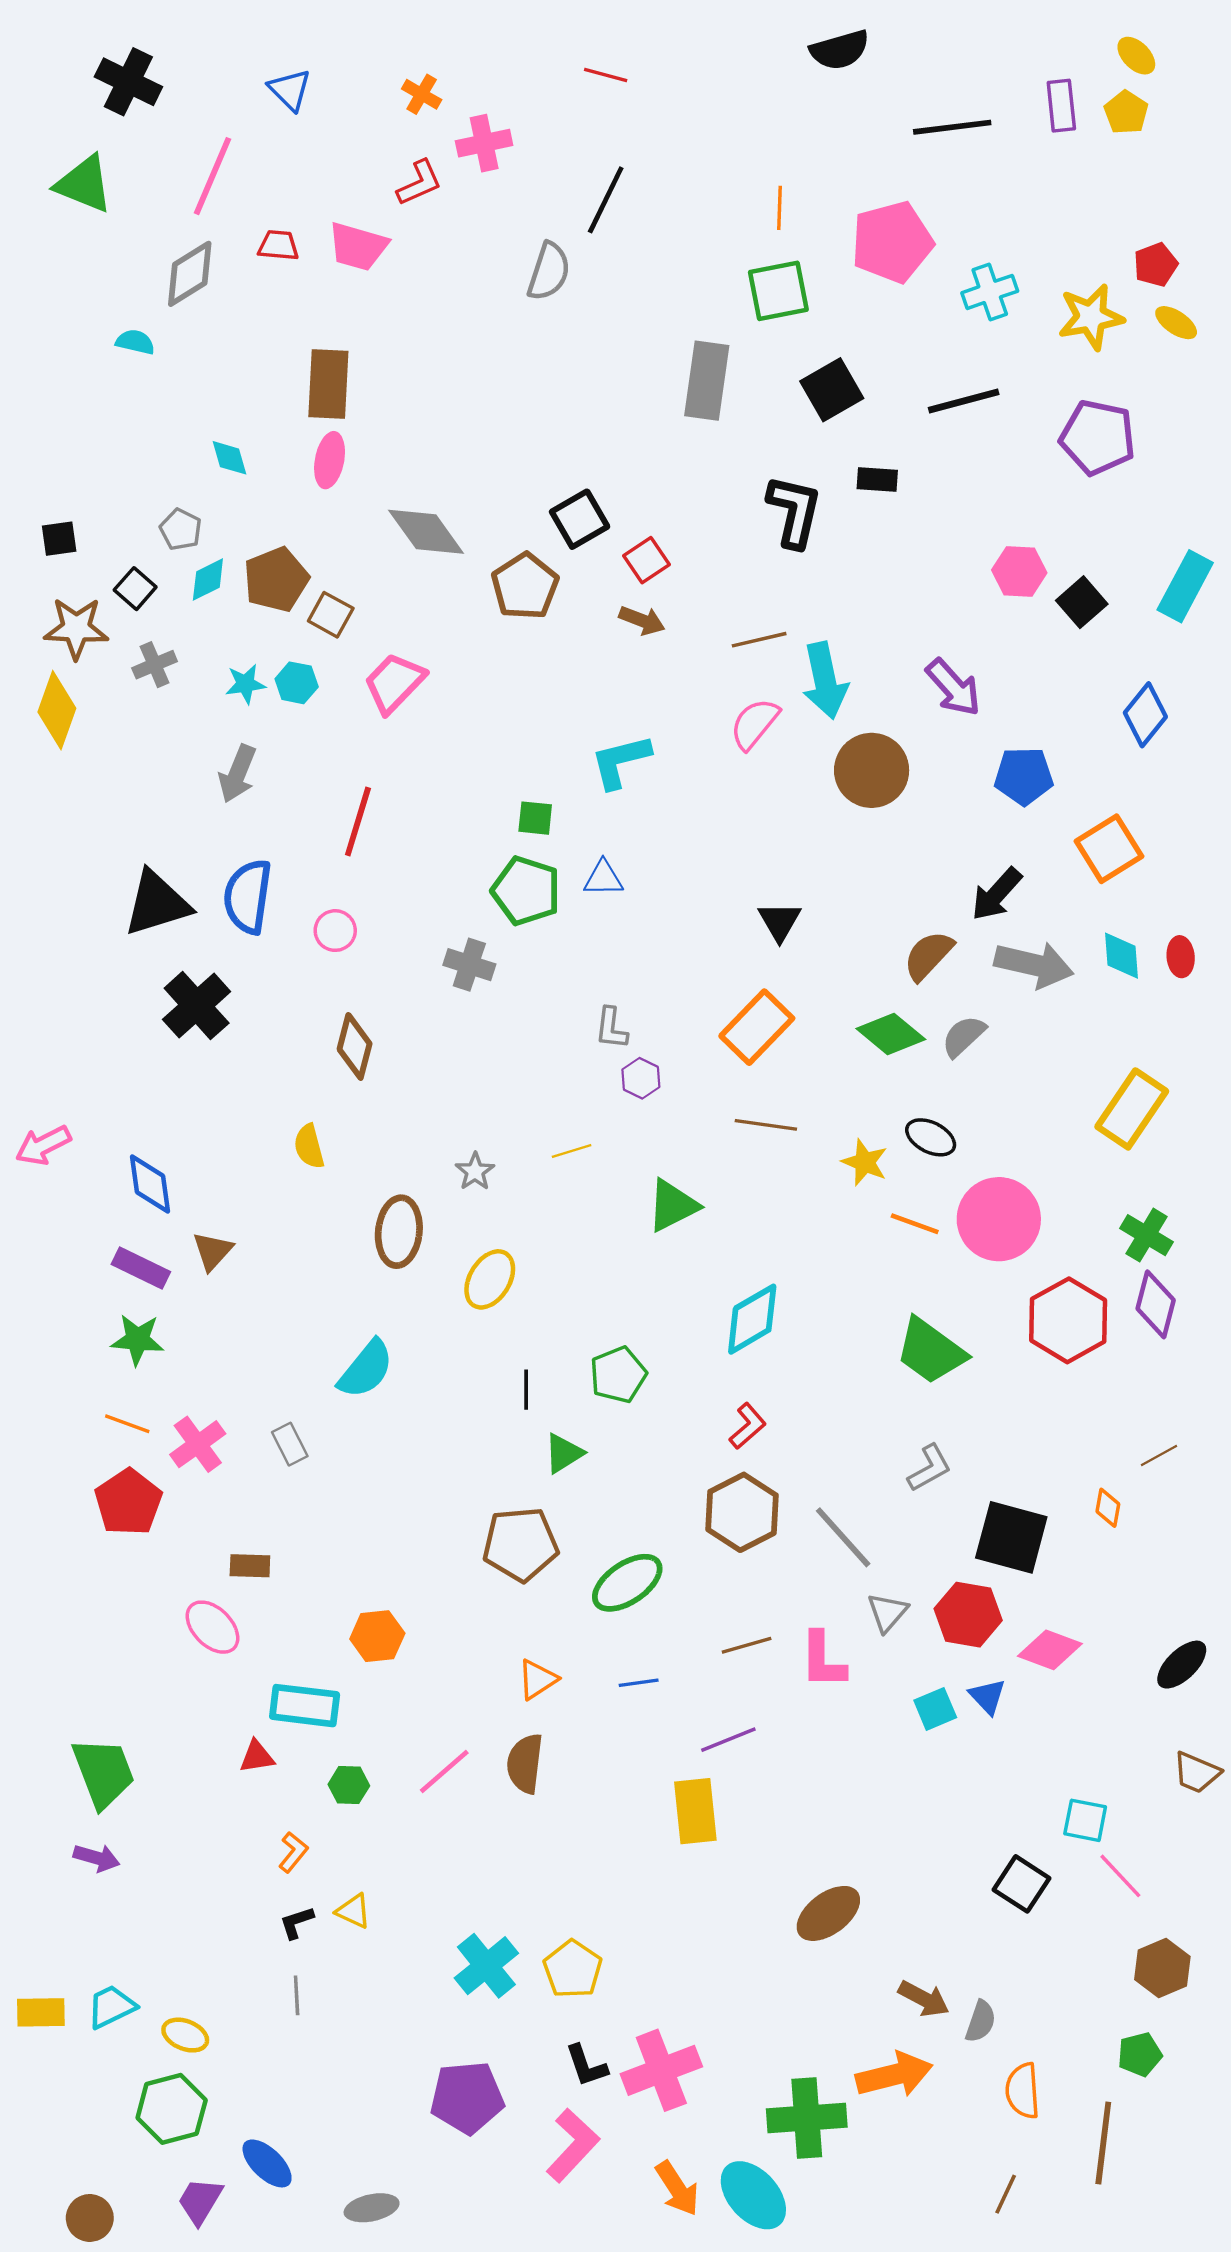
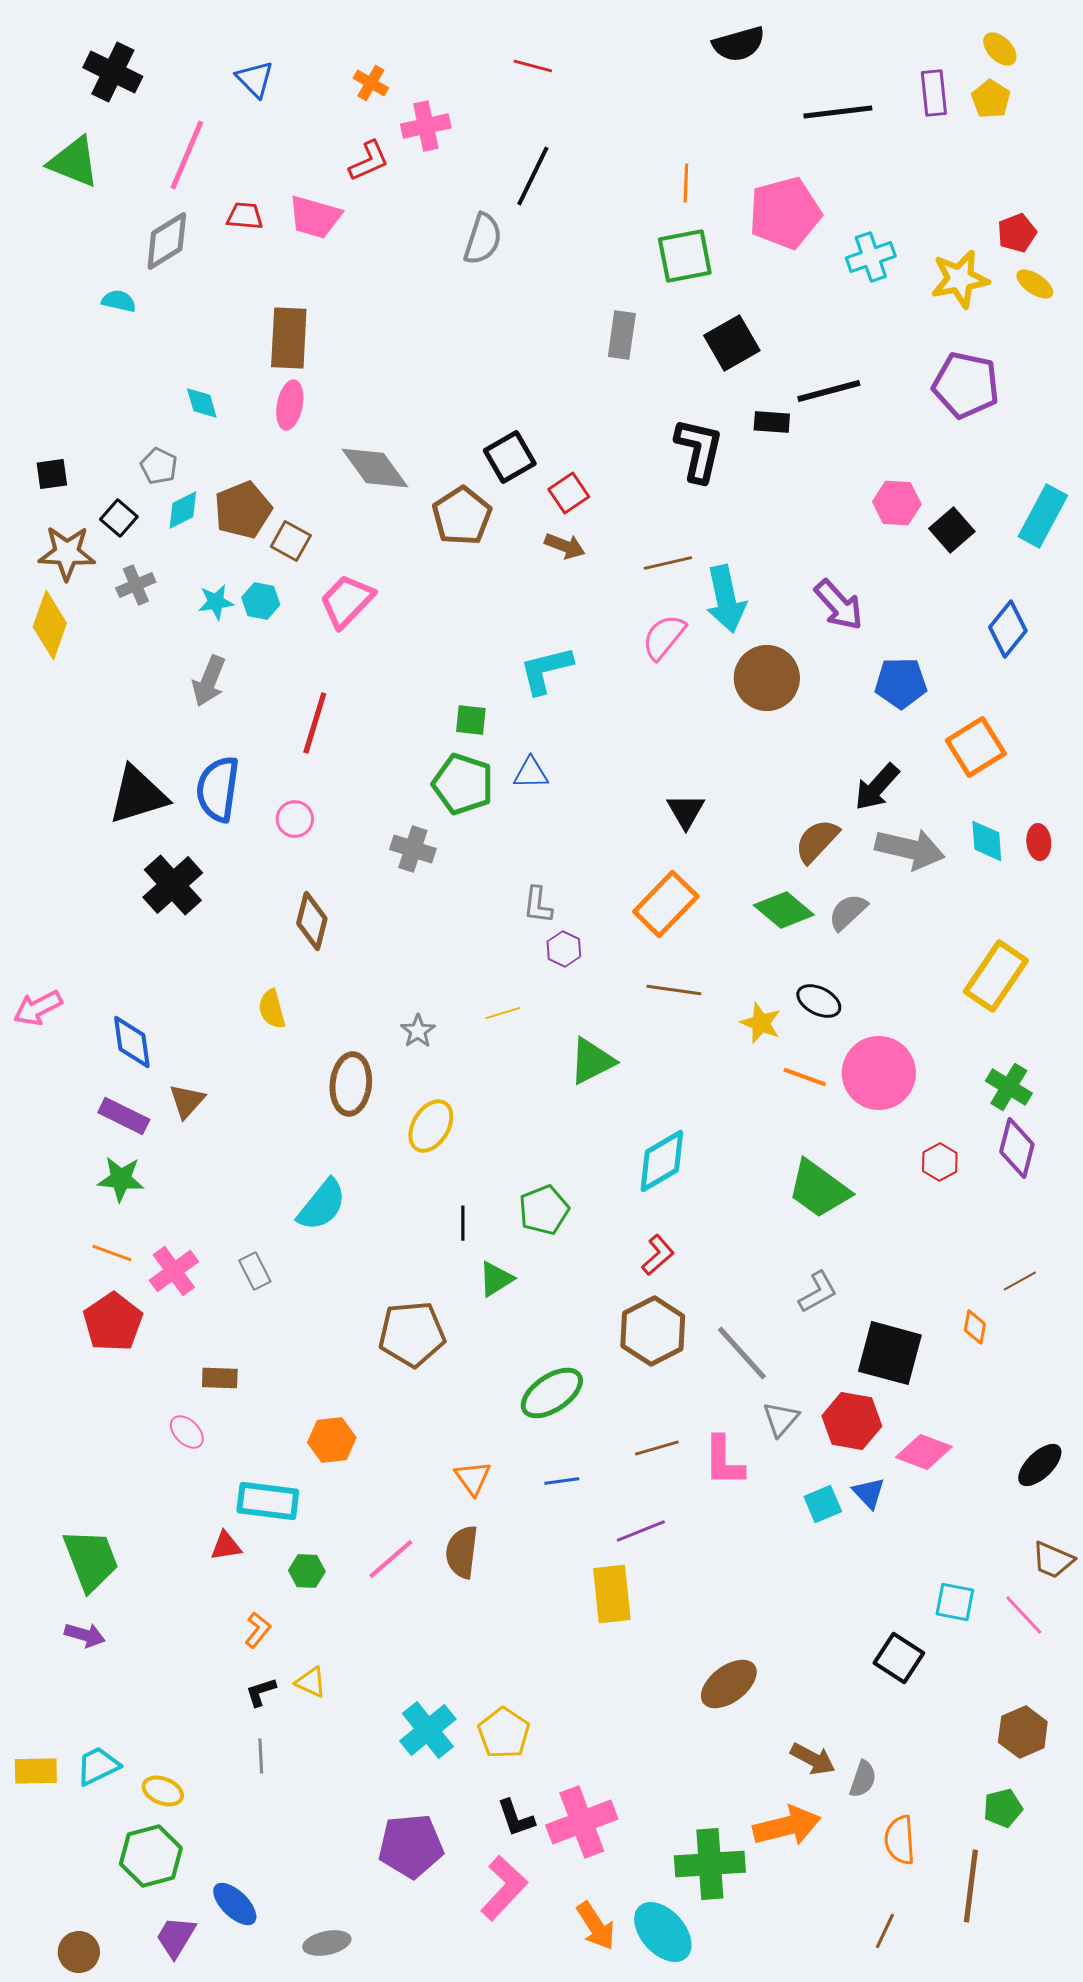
gray rectangle: (707, 381) -> (622, 335), size x0.7
black line: (964, 401) -> (829, 391), moved
red hexagon: (1068, 1320) -> (940, 1162), size x0.5
brown pentagon: (520, 1544) -> (412, 1334), moved
pink ellipse: (212, 1627) -> (187, 1432), size x0.7
orange triangle: (537, 1679) -> (473, 1478), turned -33
pink line: (1120, 1876) -> (1024, 1615), moved

